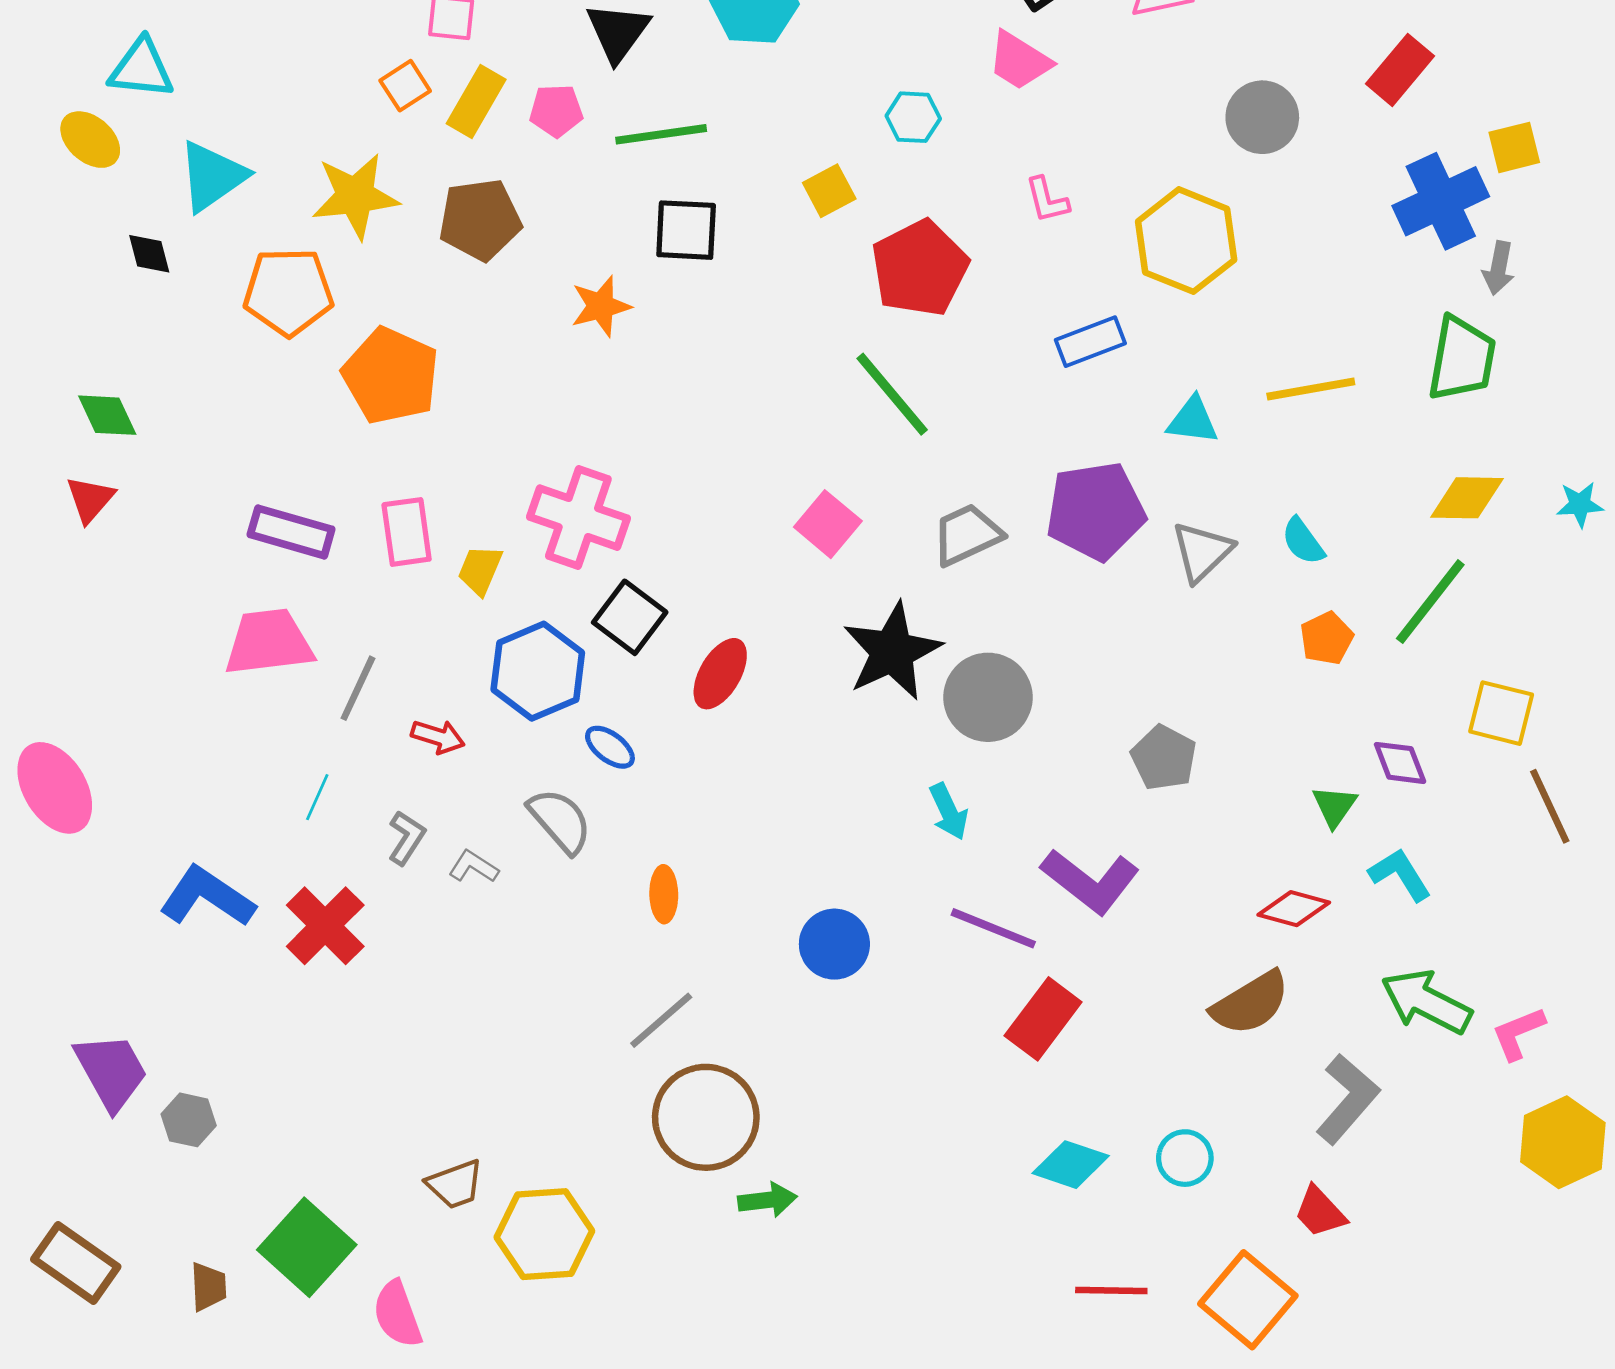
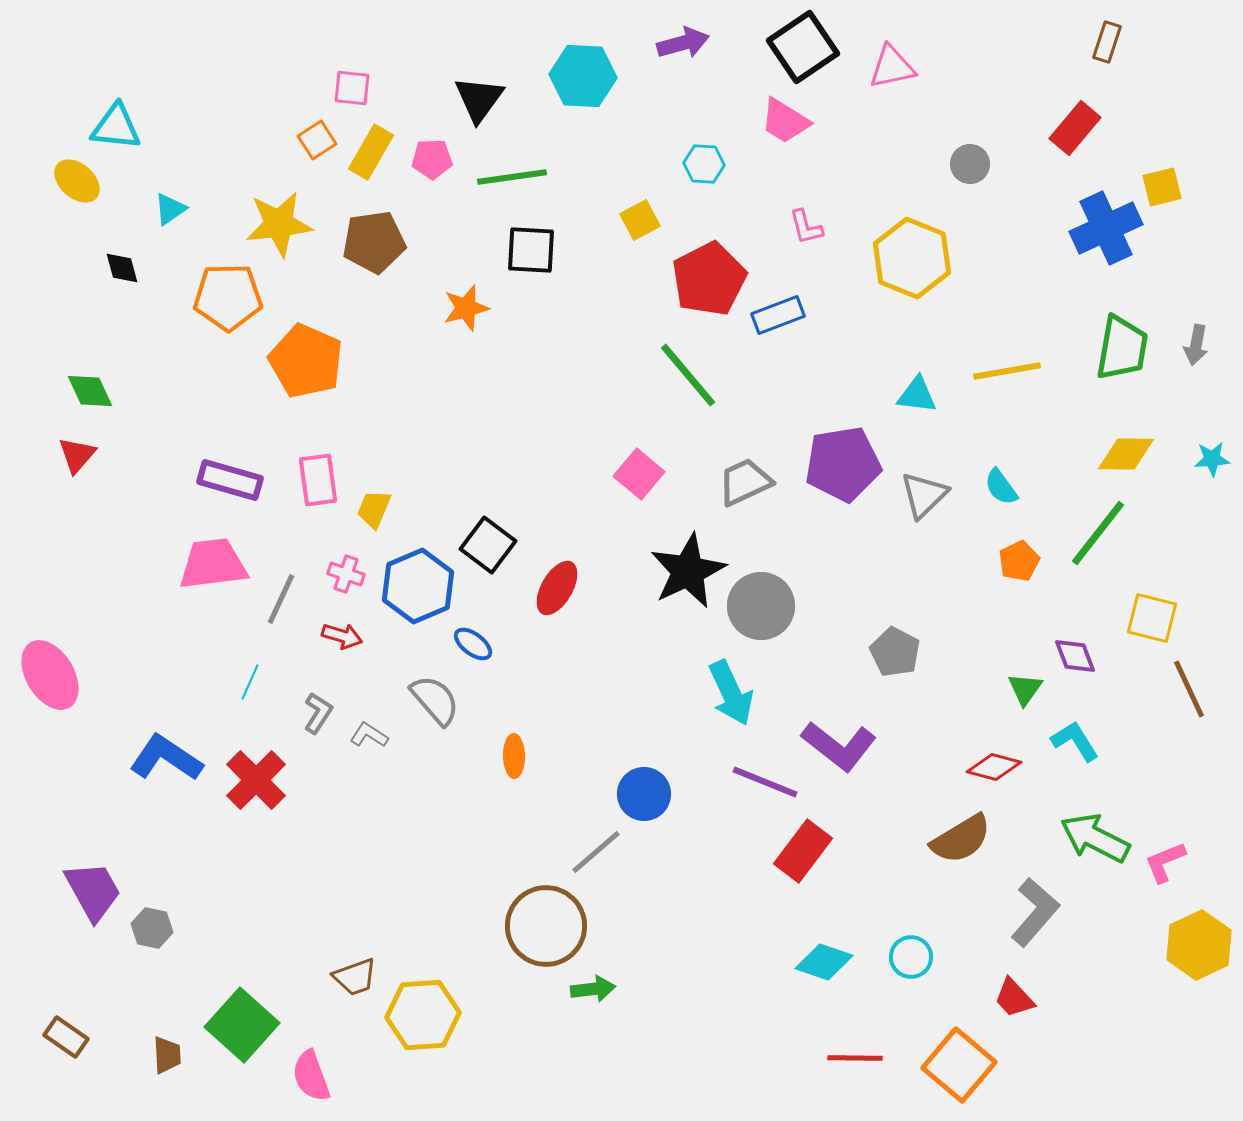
gray circle: (1262, 117) -> (970, 164), size x0.7
cyan triangle: (212, 176) -> (170, 209), size x0.6
gray arrow: (1499, 268) -> (1196, 345), moved
blue rectangle: (1090, 342) -> (778, 315), moved
pink cross: (578, 518) -> (346, 574), moved, size x0.5
cyan arrow: (949, 812) -> (731, 693), size x1.5
gray line: (661, 1020) -> (596, 852), moved
brown rectangle: (76, 1263) -> (66, 1037), size x0.7

